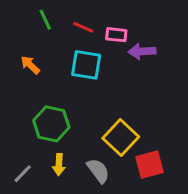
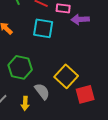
yellow arrow: (59, 165) -> (25, 103), moved
gray semicircle: (98, 171) -> (42, 91), moved

